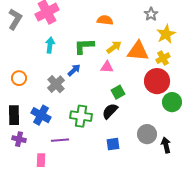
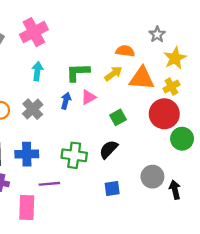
orange semicircle: (105, 20) -> (125, 51), moved
pink triangle: (107, 67) -> (88, 97), moved, turned -32
blue arrow: (74, 70) -> (66, 101), turned -32
gray cross: (56, 84) -> (33, 109), moved
green square: (118, 92) -> (118, 117), moved
blue cross: (41, 115) -> (27, 154), turned -30
pink rectangle: (41, 160) -> (27, 207), size x1.5

